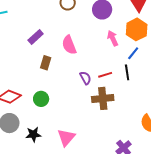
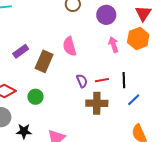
purple rectangle: (36, 37) -> (21, 51), moved
blue line: (133, 53) -> (134, 100), moved
brown rectangle: (46, 63) -> (44, 61), size x1.5

